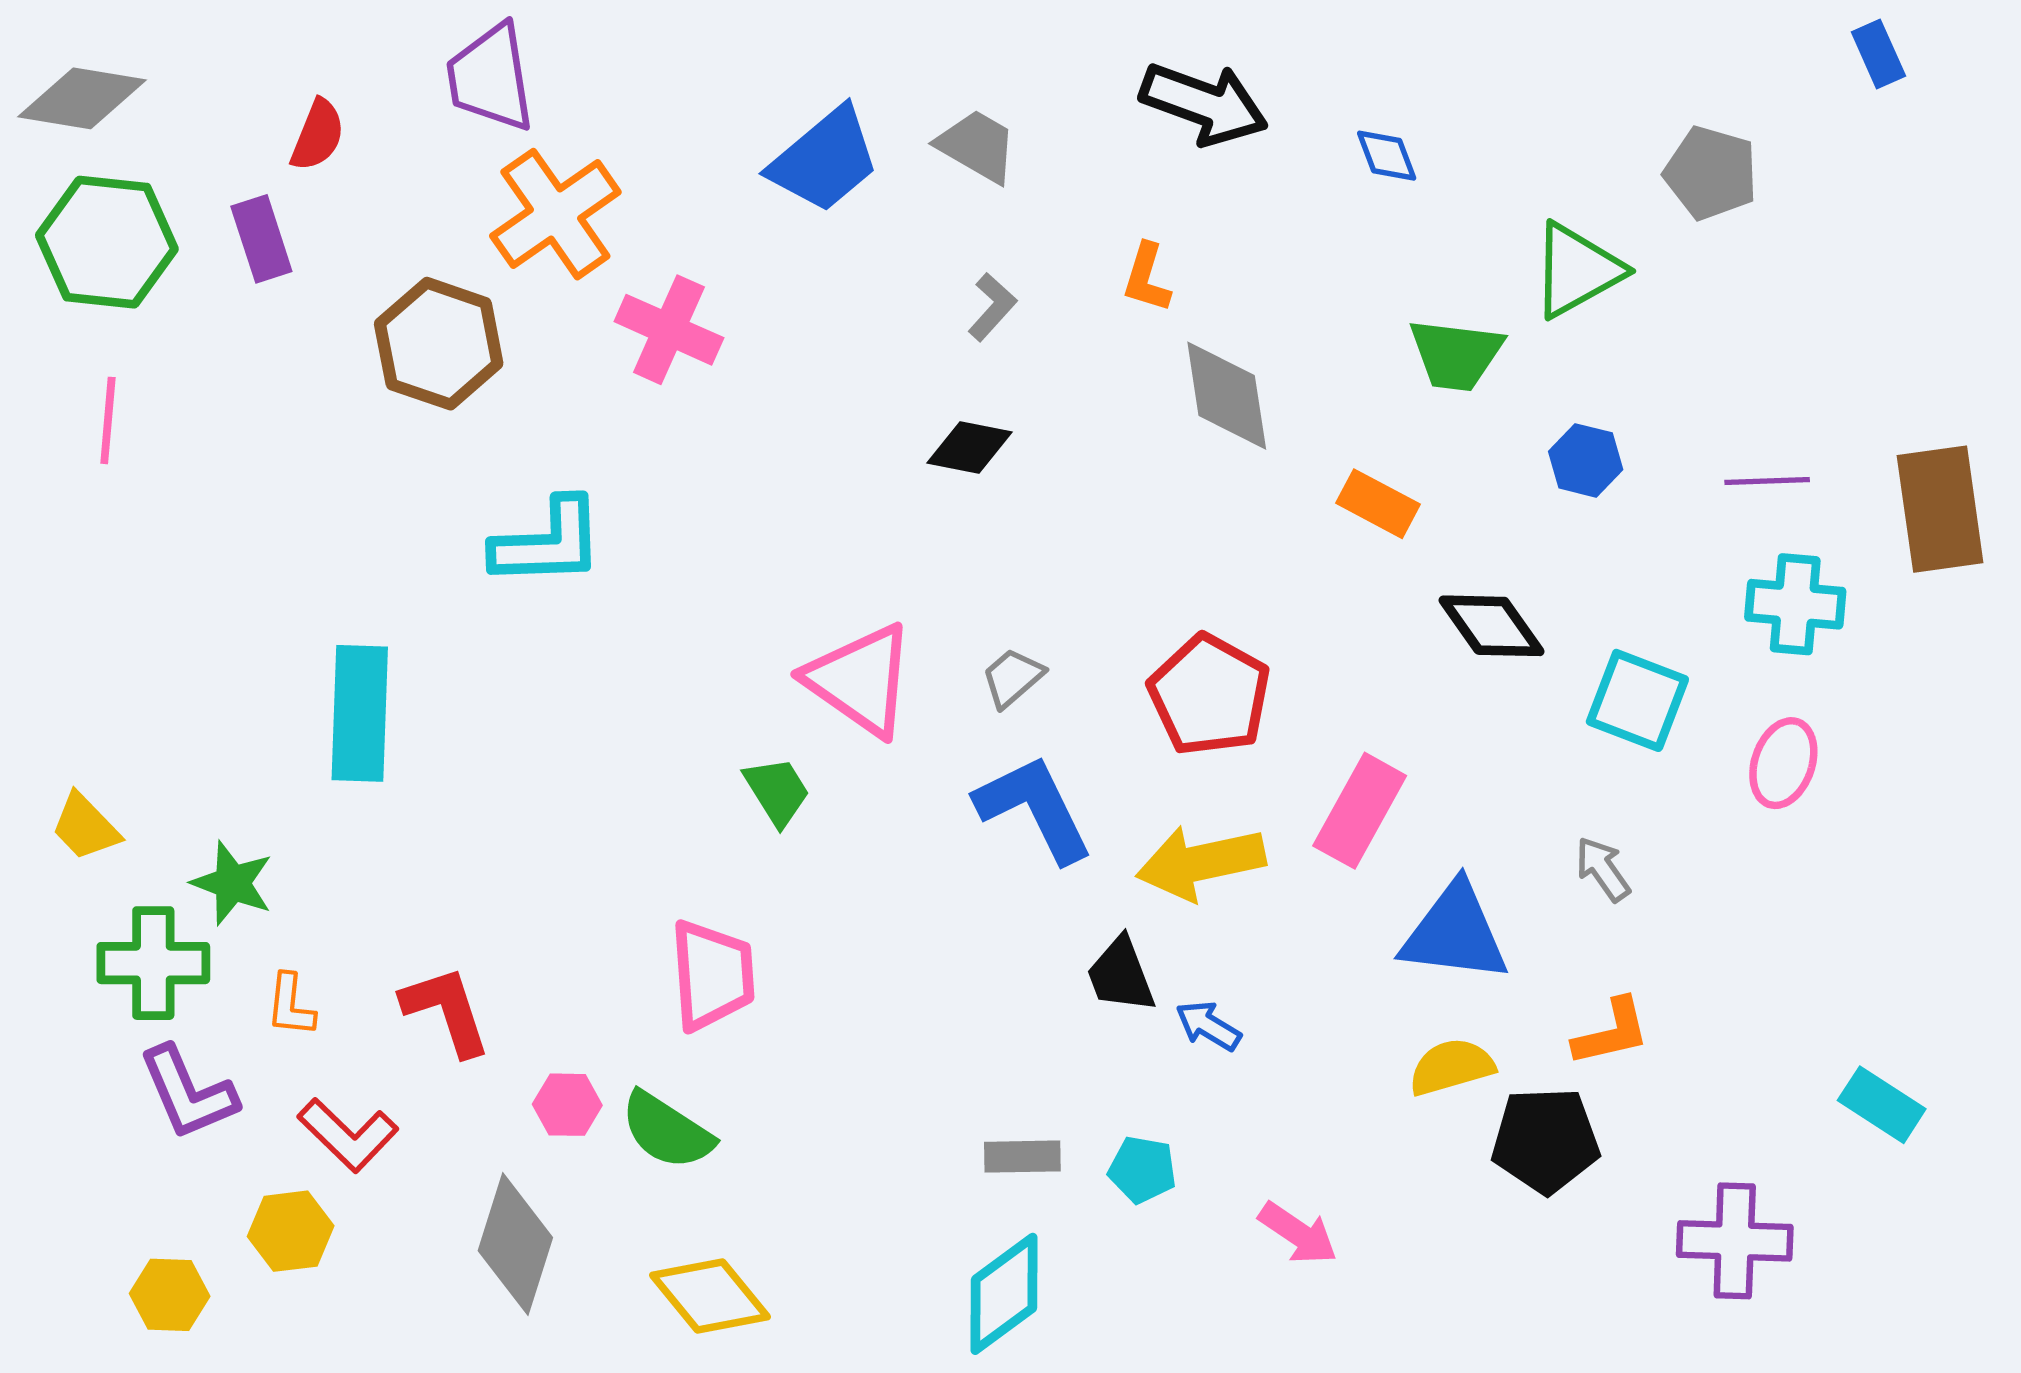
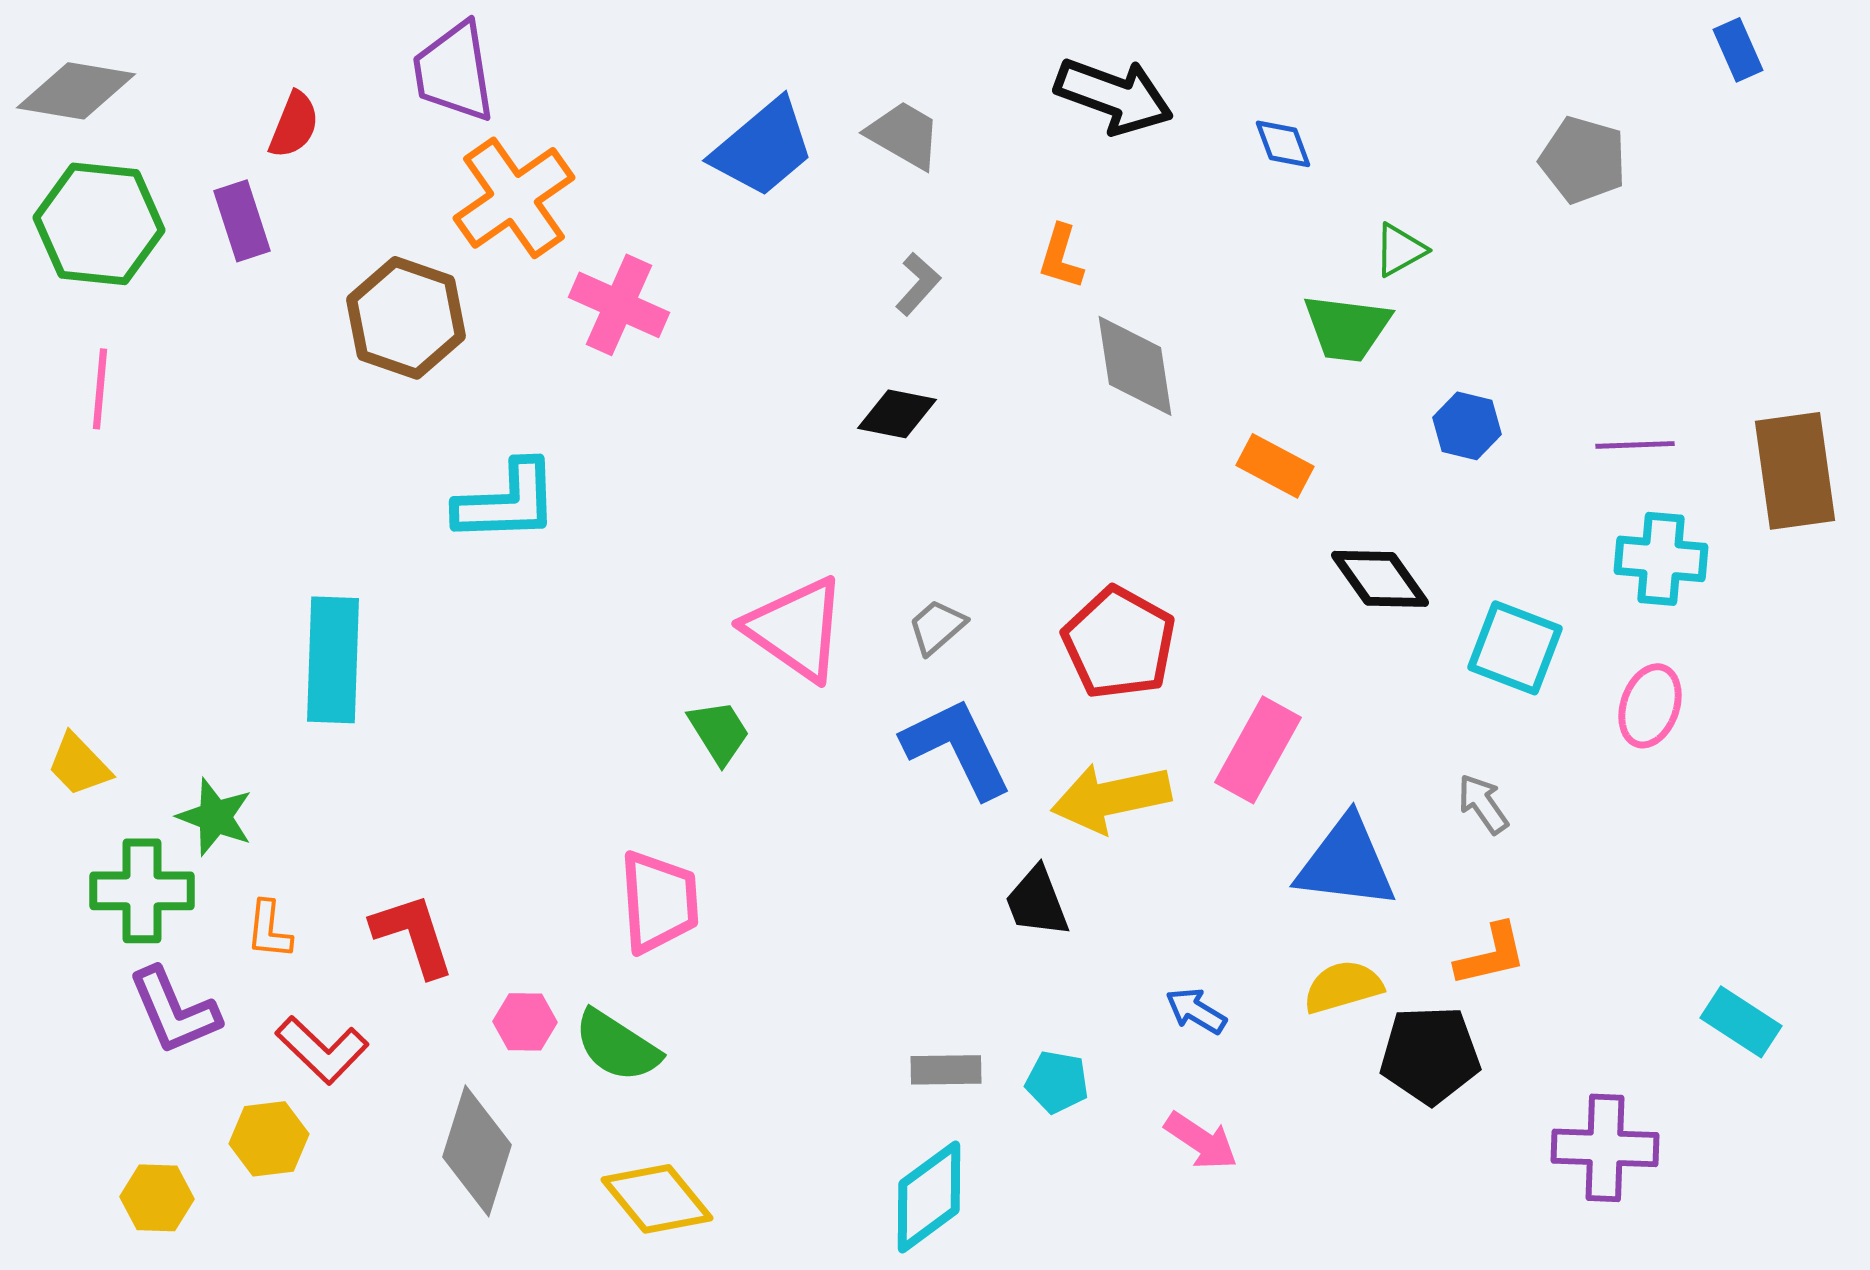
green triangle: (1577, 270) -> (1400, 250), moved, size x0.6
blue arrow: (1208, 1026) -> (1196, 1011), moved

